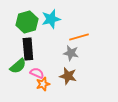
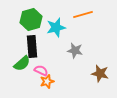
cyan star: (51, 19) -> (56, 27), moved
orange line: (79, 37) -> (83, 14), moved
brown star: (68, 76) -> (100, 73), moved

